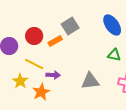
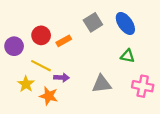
gray square: (70, 26) -> (93, 22), moved
orange star: (41, 92) -> (49, 96), turned -30

